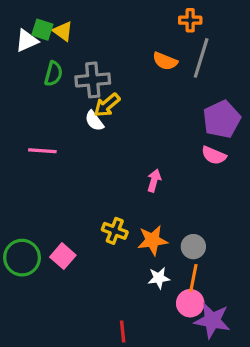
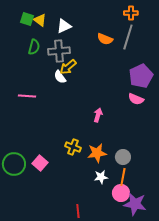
orange cross: (190, 20) -> (131, 13), moved
white triangle: (27, 41) -> (64, 26), moved

